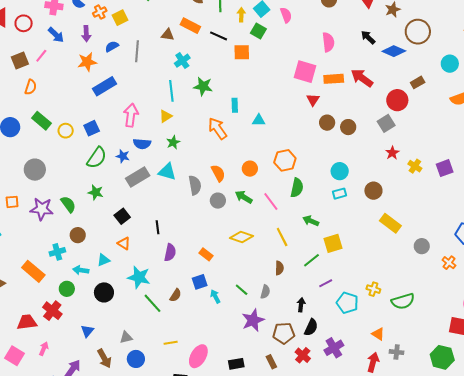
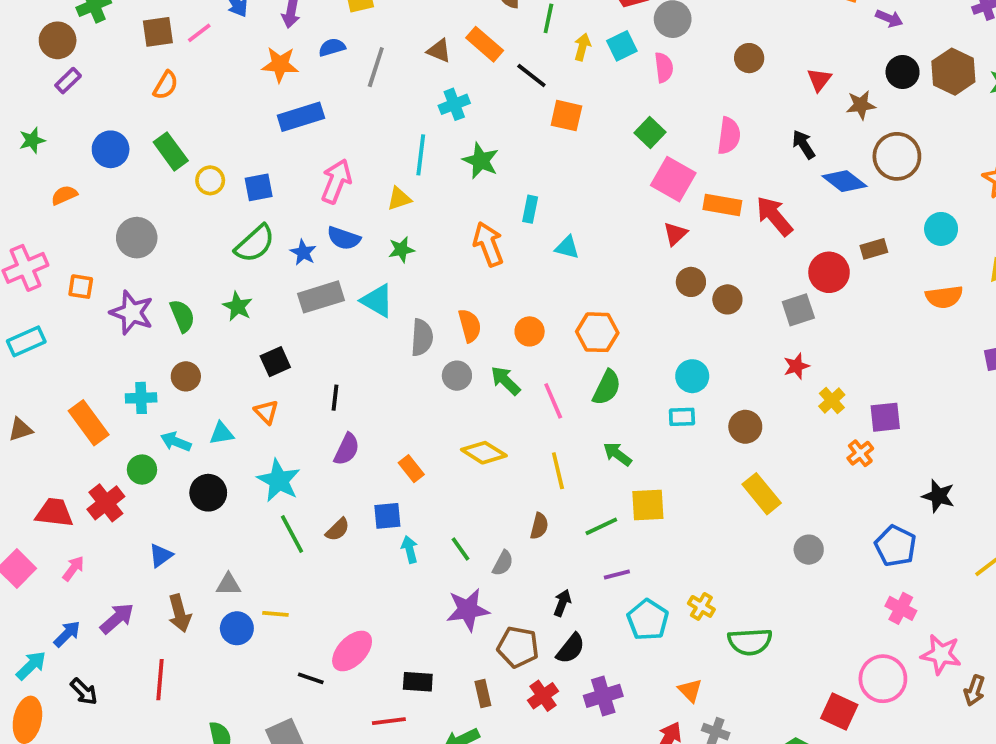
green square: (258, 31) -> (650, 132), moved
orange cross: (449, 263) -> (860, 453), moved
yellow line: (171, 343) -> (275, 614), moved

